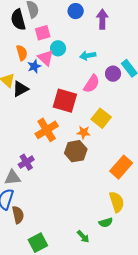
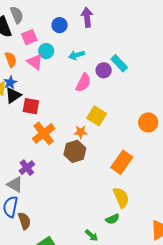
blue circle: (76, 11) -> (60, 25), moved
blue star: (34, 66) -> (10, 83), moved
red square: (65, 101) -> (31, 106), moved, size x0.7
gray triangle: (13, 178) -> (15, 184), turned 42

